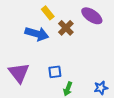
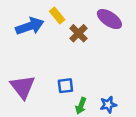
blue arrow: (37, 34) -> (30, 26), moved, turned -35
blue star: (101, 88) -> (108, 105), moved

